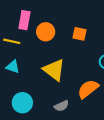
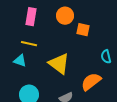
orange circle: (46, 32) -> (65, 16), moved
yellow line: (12, 41) -> (29, 44), moved

